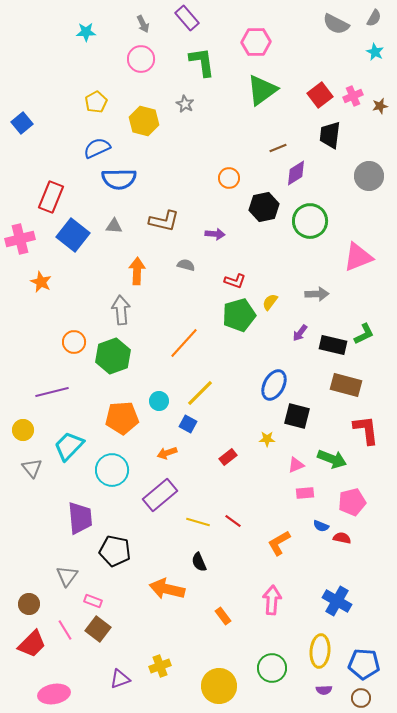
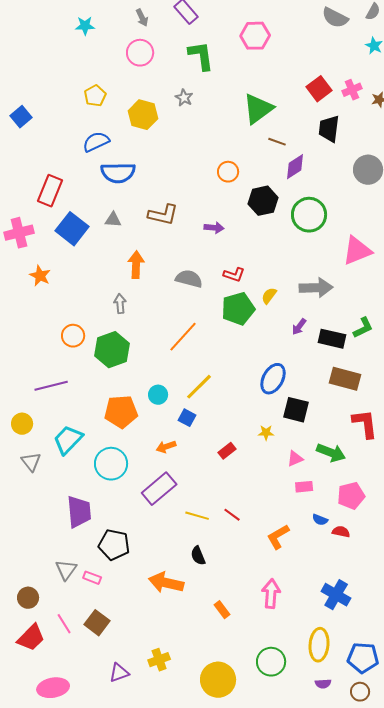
green triangle: (262, 90) -> (258, 109), moved
brown line: (278, 148) -> (277, 142), turned 42
gray semicircle: (186, 265) -> (189, 279), moved, size x1.5
gray arrow: (317, 294) -> (316, 288), size x1.4
gray arrow: (121, 310) -> (120, 304), size x0.7
pink rectangle: (93, 601) -> (92, 578), moved

